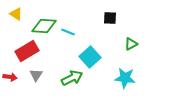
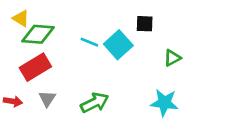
green diamond: (44, 26) -> (38, 34), moved
cyan square: (90, 57) -> (118, 45), moved

